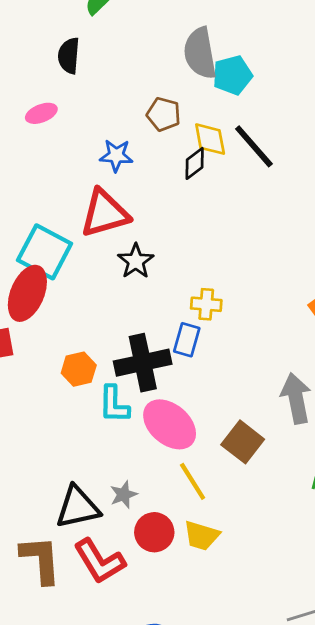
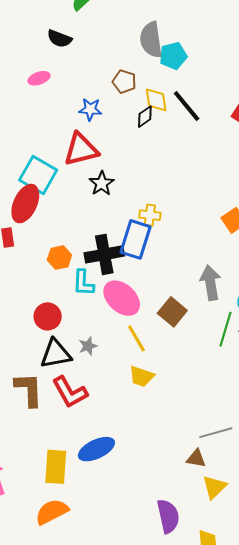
black semicircle: (69, 56) -> (59, 39), turned -75
blue rectangle: (187, 340) -> (136, 239), size x1.6
red circle: (154, 532) -> (48, 316), moved

